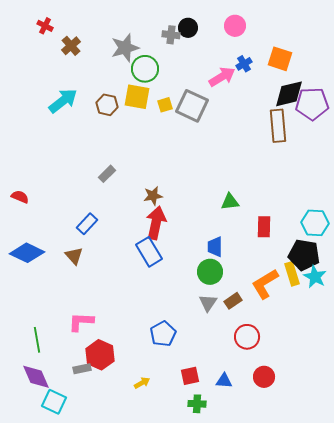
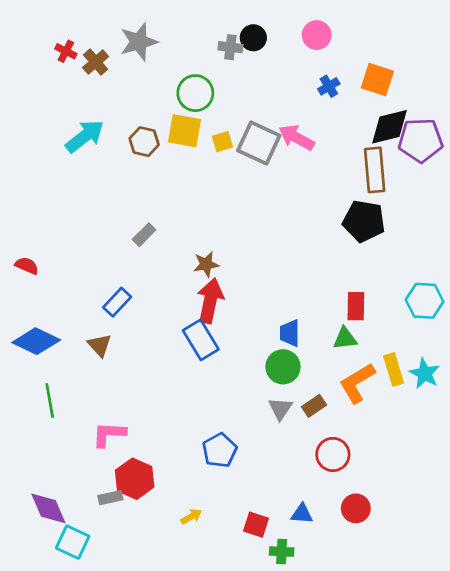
red cross: (45, 26) -> (66, 51), moved
gray star: (125, 48) -> (139, 42), moved
pink arrow: (222, 77) -> (296, 138), moved, turned -120
green triangle: (230, 202) -> (345, 338), moved
black pentagon: (304, 255) -> (364, 221), moved
green line: (37, 340) -> (50, 401), moved
red square: (190, 376) -> (256, 525), moved, turned 30
green cross: (197, 404) -> (282, 552), moved

